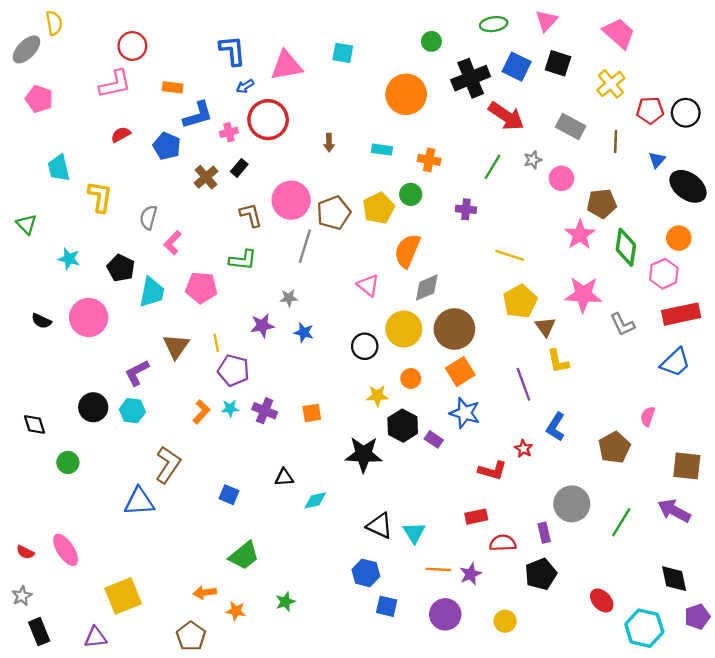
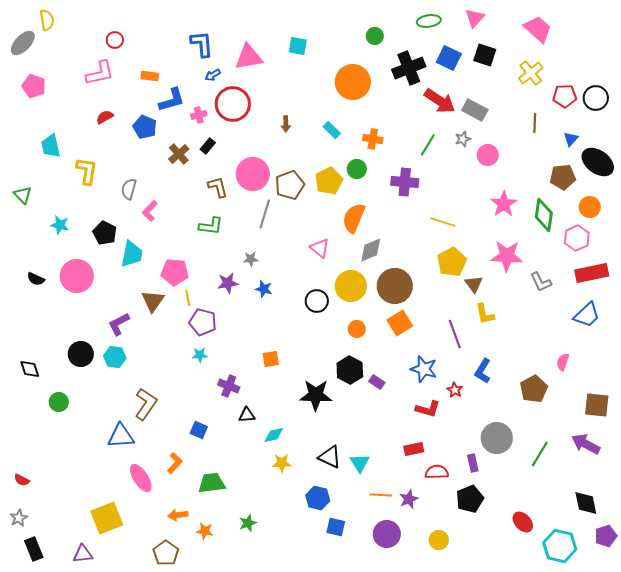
red circle: (132, 46) -> (115, 40), size x0.7
gray rectangle: (571, 127) -> (475, 110), moved
cyan rectangle: (382, 150) -> (332, 130), turned 36
brown pentagon: (602, 204) -> (563, 177), moved
purple cross: (466, 209) -> (405, 182), size x1.5
pink pentagon: (201, 288) -> (175, 272), moved
yellow star: (377, 396) -> (282, 463), moved
purple cross: (265, 411) -> (229, 386), moved
orange L-shape: (201, 412) -> (175, 463), moved
blue star: (465, 413) -> (424, 369), moved
pink ellipse: (66, 550) -> (141, 478), moved
green trapezoid: (244, 556) -> (212, 483), turned -148

